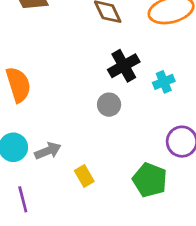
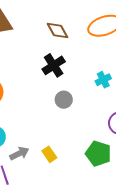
black cross: (124, 66) -> (54, 65), moved
gray arrow: (48, 151) -> (19, 154), moved

